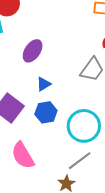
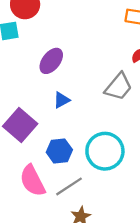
blue hexagon: (46, 112) -> (59, 151), moved
gray line: (80, 161) -> (69, 186), moved

